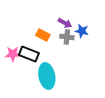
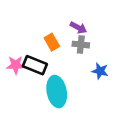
blue star: (82, 31) -> (100, 71), moved
orange rectangle: (43, 35) -> (52, 42), turned 32

